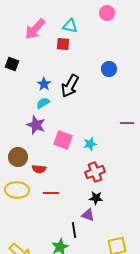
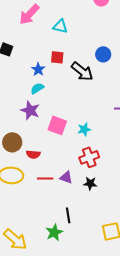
cyan triangle: (70, 26) -> (60, 26), moved
red square: (63, 44) -> (57, 57), moved
black arrow: (70, 86) -> (82, 71), moved, turned -80
purple triangle: (88, 215) -> (66, 177), moved

